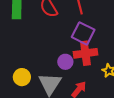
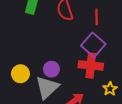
purple circle: (65, 62) -> (51, 69), moved

